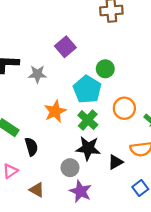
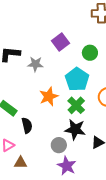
green circle: (105, 69) -> (90, 53), moved
brown triangle: (37, 190) -> (21, 163), moved, turned -32

